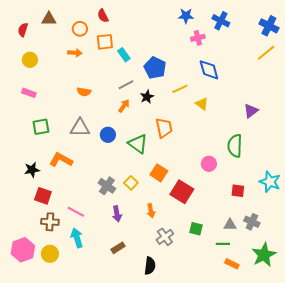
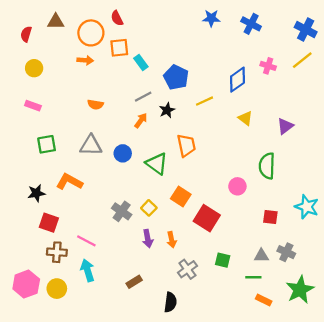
orange circle: (80, 29) -> (91, 33), size x1.5
pink cross: (198, 38) -> (268, 66), moved, turned 32
blue diamond: (209, 70) -> (237, 80), turned 70
yellow triangle: (202, 104) -> (245, 118), moved
purple arrow: (117, 214) -> (148, 239), moved

